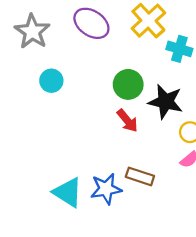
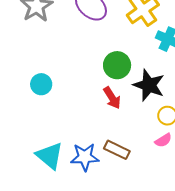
cyan circle: (51, 81) -> (41, 84), moved

